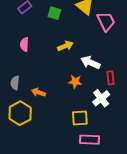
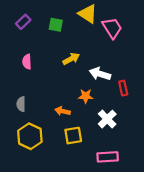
orange arrow: (38, 92) -> (62, 111), moved
white cross: (101, 98) -> (107, 119), moved
yellow square: (80, 118) -> (73, 136), moved

